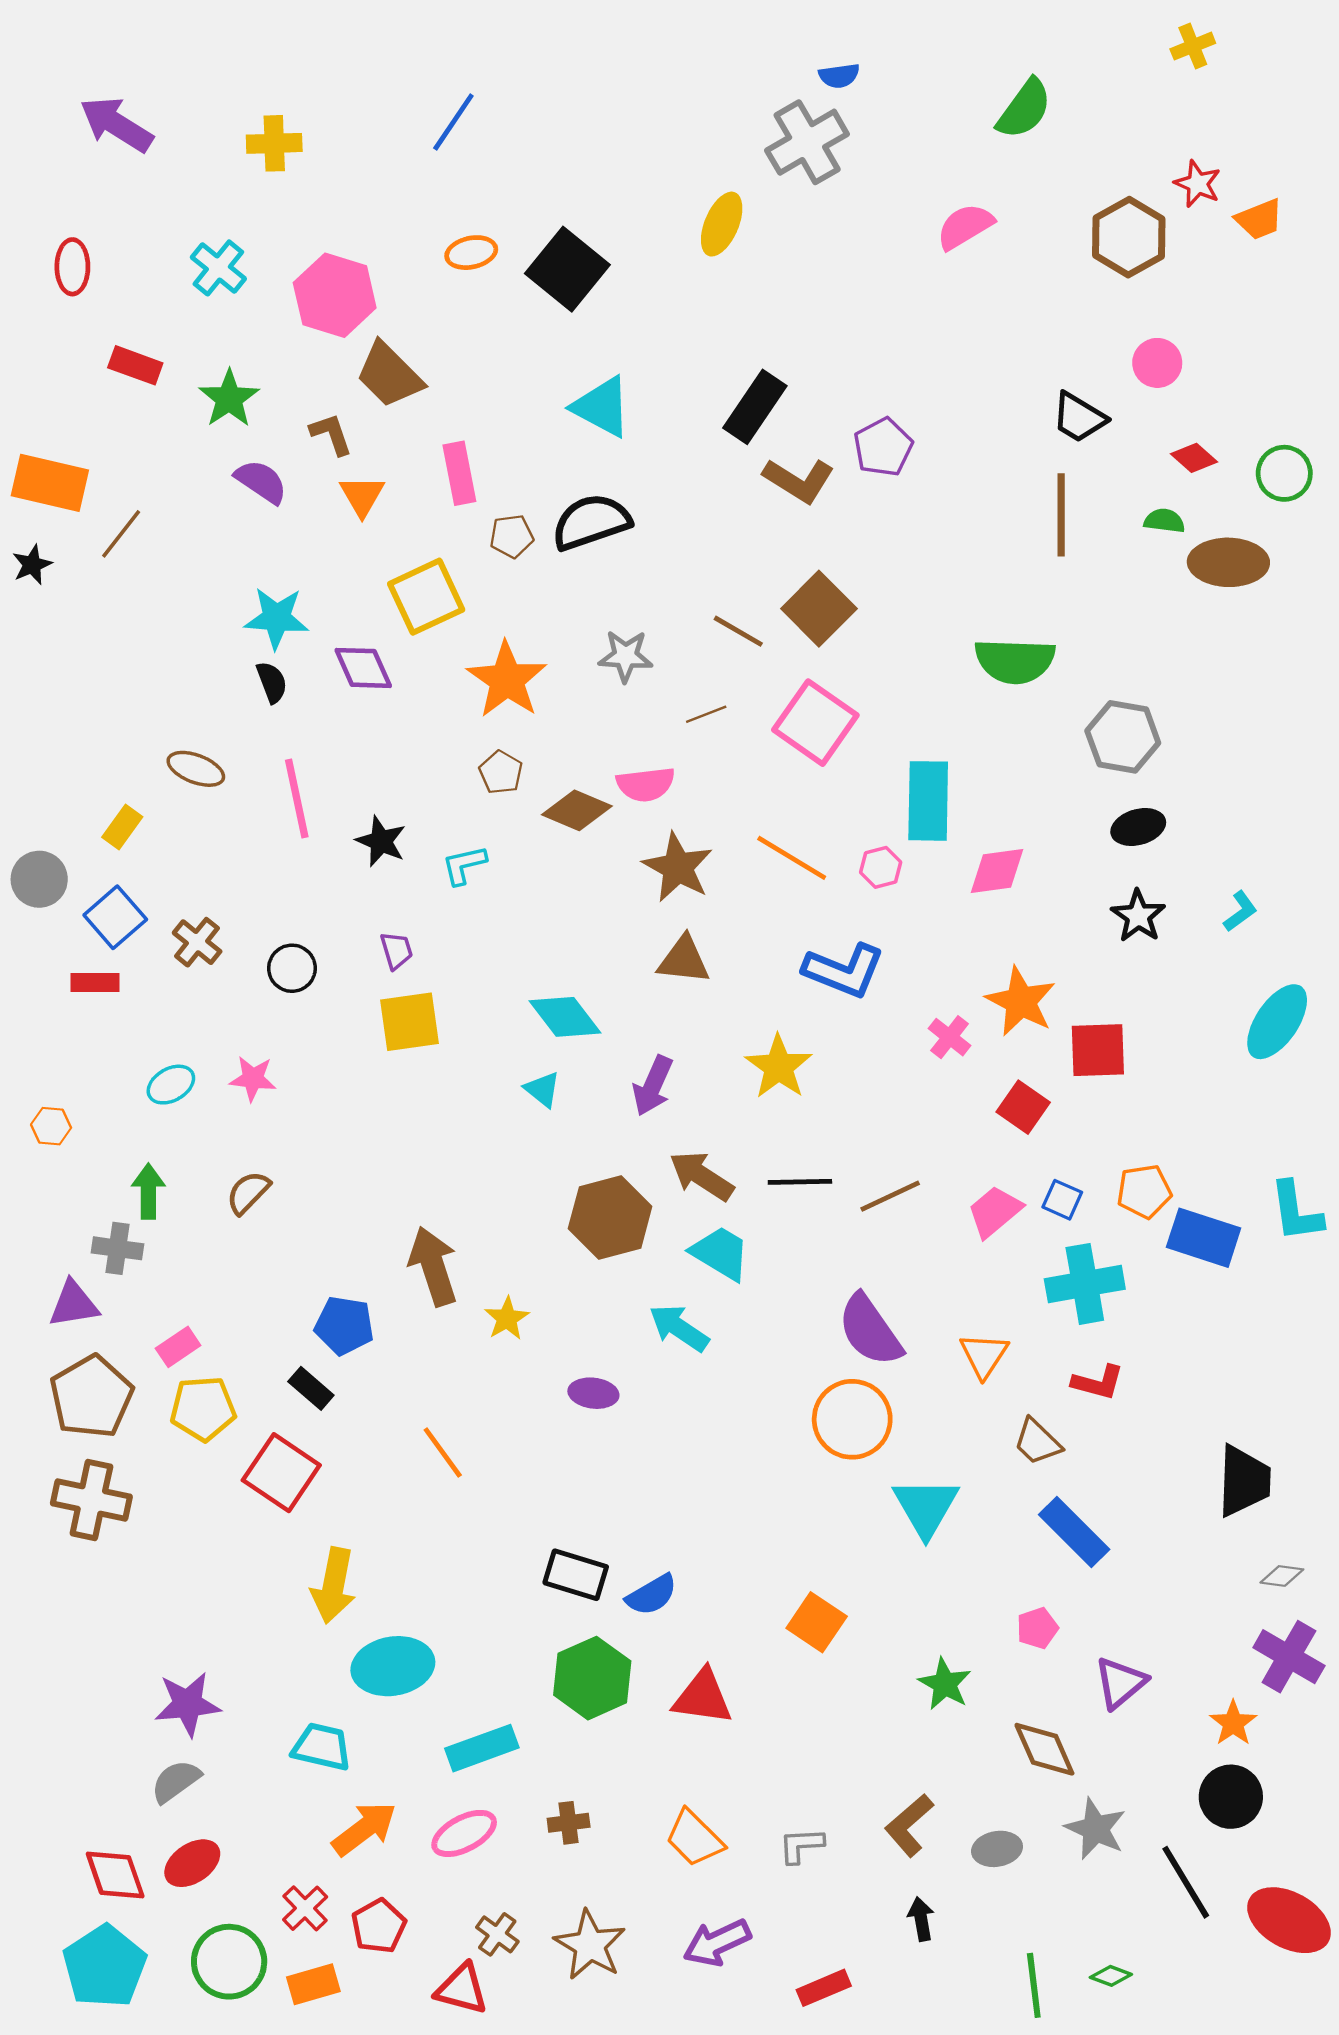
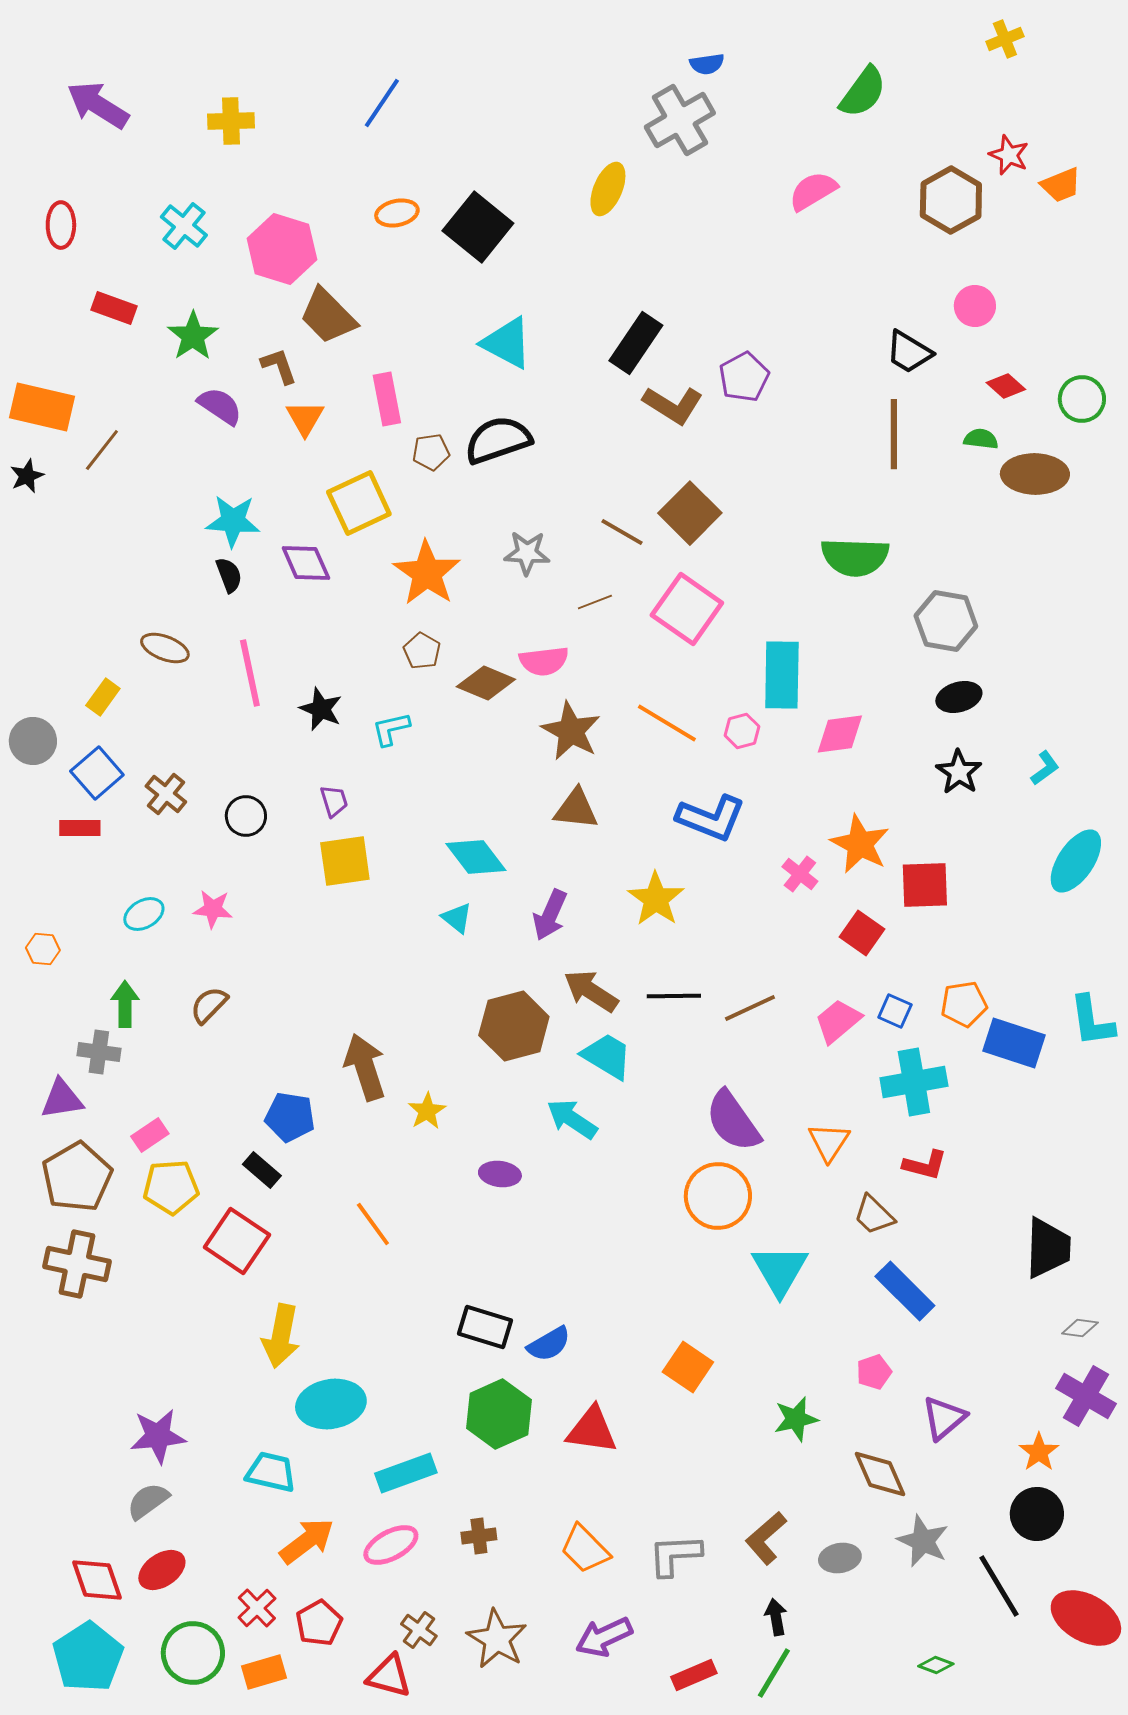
green star: (945, 1684) -> (796, 1419), turned 30
gray L-shape: (801, 1845) -> (675, 1555), size x1.4
green line: (1034, 1985) -> (774, 1673), moved, turned 38

